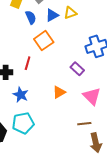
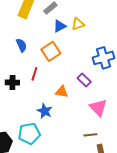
blue semicircle: (31, 17) -> (21, 45), moved
orange triangle: (59, 92) -> (62, 92), moved, turned 40
blue star: (21, 95) -> (45, 111), moved

